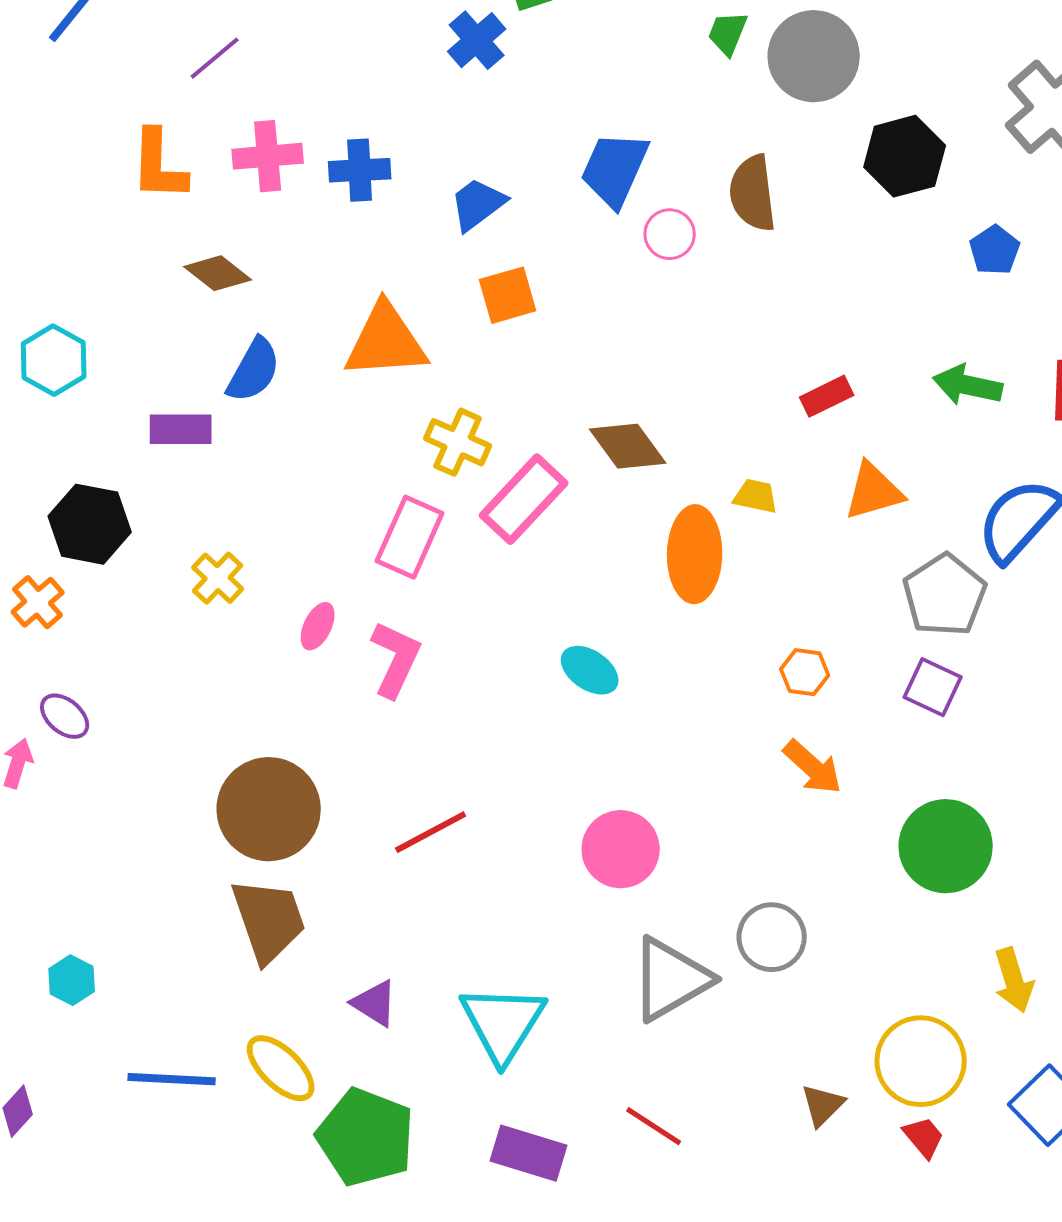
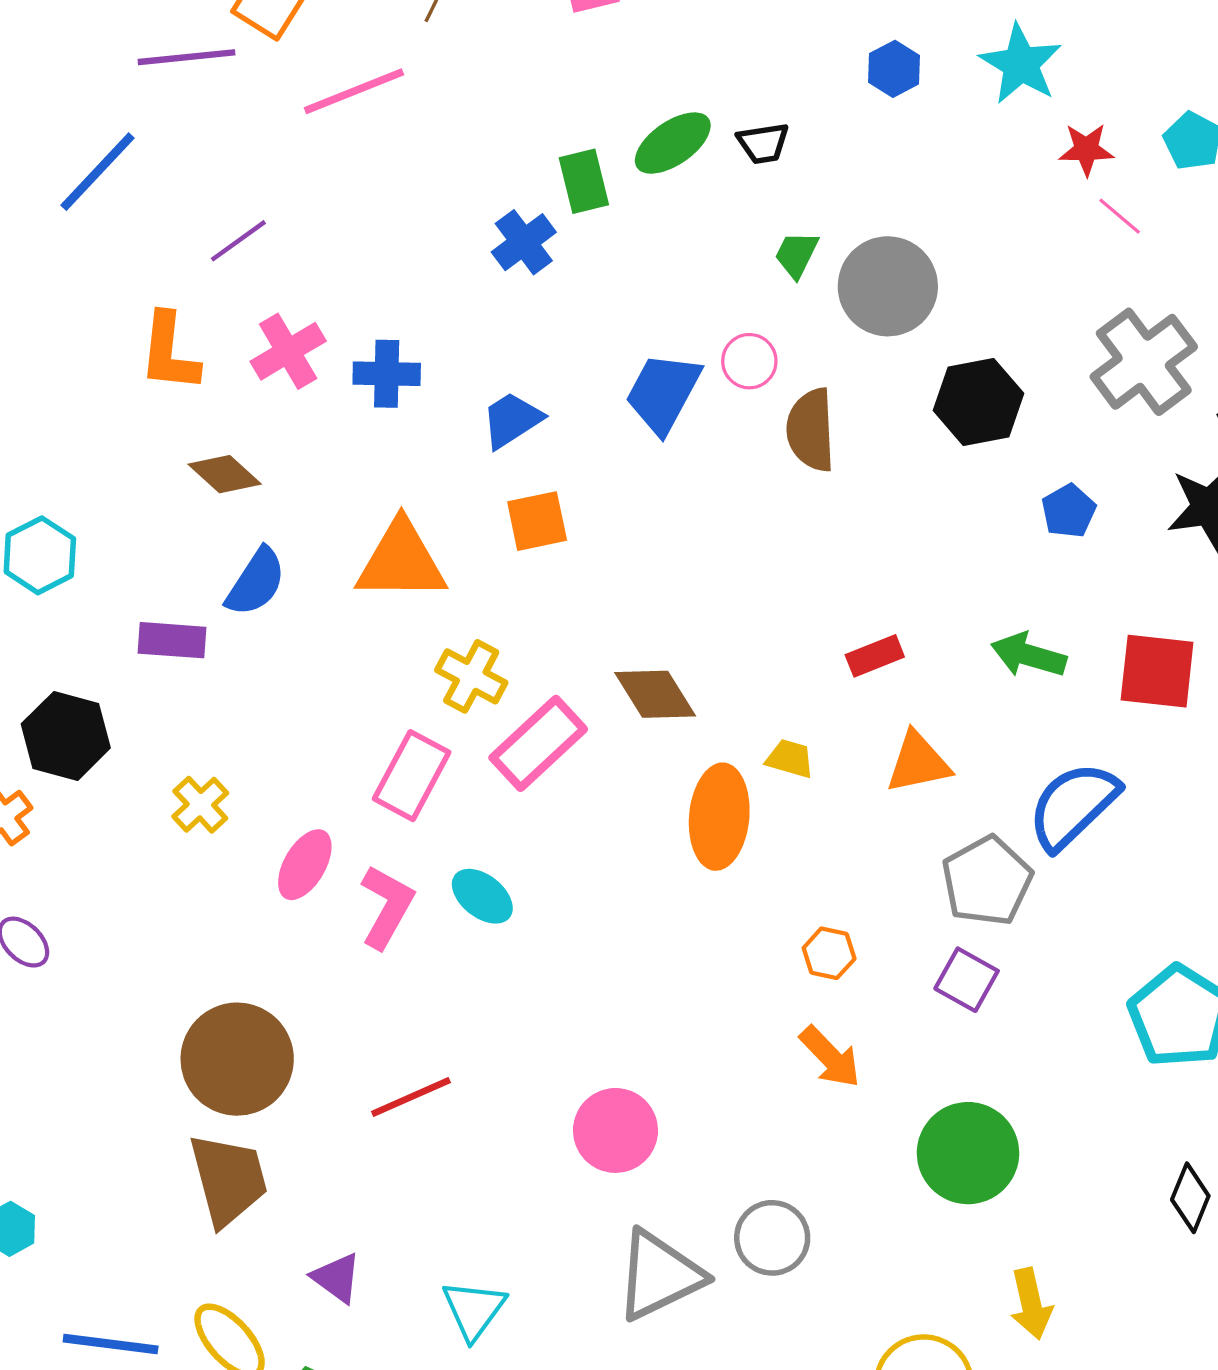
pink cross: (268, 156) -> (288, 351), turned -30
pink circle: (670, 234) -> (749, 361), moved
pink ellipse: (318, 626) -> (305, 865), size x1.4
cyan ellipse: (590, 670) -> (482, 896), moved
cyan triangle: (503, 1023) -> (474, 1310), size x0.7

